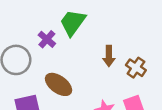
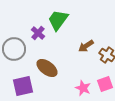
brown arrow: (109, 56) -> (86, 46), turned 56

